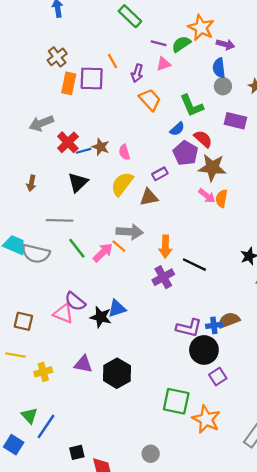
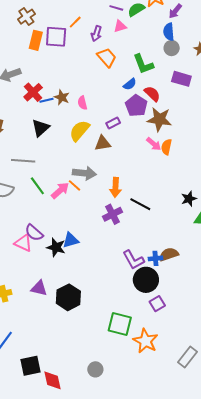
purple arrow: (225, 44) -> (175, 11), turned 112
orange line: (113, 61) -> (75, 22), turned 72
purple L-shape: (189, 328) -> (133, 260), turned 45
black square: (77, 452) -> (30, 366), size x1.5

